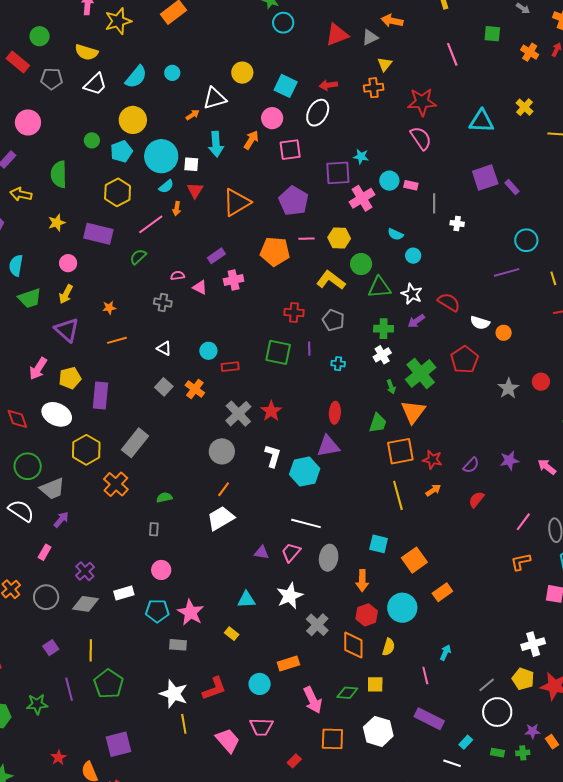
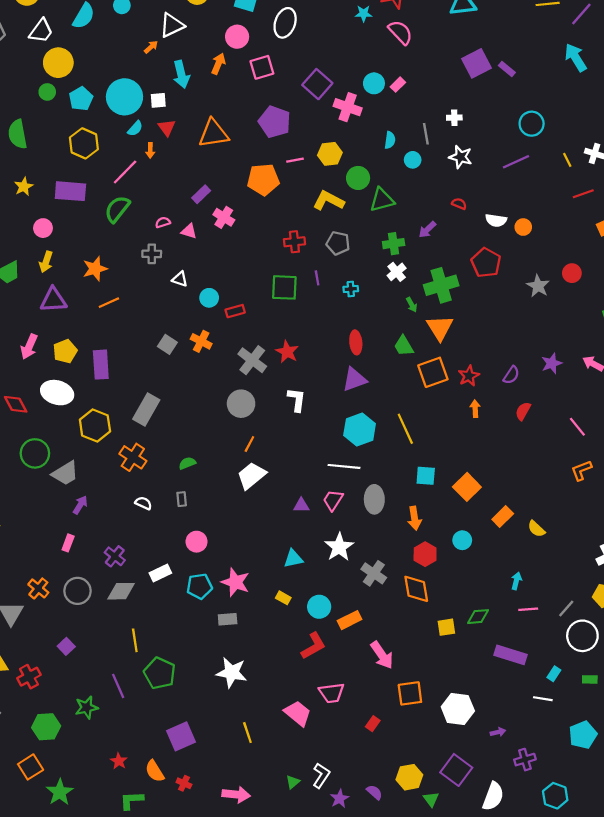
yellow circle: (133, 120) -> (58, 63), moved
cyan star: (361, 156) -> (364, 14), moved
purple square: (338, 173) -> (317, 84), turned -36
pink rectangle: (411, 185) -> (398, 85), turned -48
pink cross: (362, 198) -> (348, 107), turned -30
orange triangle: (237, 202) -> (214, 133), turned 32
gray line: (434, 203) -> (426, 134), moved
cyan semicircle: (395, 234) -> (390, 140), turned -98
green semicircle: (138, 257) -> (117, 209), size x1.5
pink cross: (234, 280) -> (224, 217), turned -36
white star: (412, 294) -> (461, 157), moved
red semicircle: (449, 302) -> (459, 204), size x0.6
orange star: (109, 308) -> (95, 269), size x1.6
purple triangle: (67, 330) -> (53, 300), turned -36
white triangle: (164, 348) -> (180, 279), moved
green cross: (421, 373) -> (441, 285), turned 32
green trapezoid: (378, 423) -> (404, 346), turned 140
red star: (432, 460) -> (469, 376), turned -30
cyan hexagon: (305, 472) -> (360, 430), moved
orange arrow: (433, 490) -> (475, 409), turned -49
yellow line: (398, 495) -> (405, 429), moved
white semicircle: (21, 511) -> (143, 503), moved, size x0.6
pink line: (523, 522) -> (577, 427), turned -66
cyan circle: (402, 608) -> (462, 540), size x0.6
yellow semicircle: (389, 647) -> (536, 529), moved, turned 126
purple square: (51, 648) -> (66, 646), moved
pink line: (425, 675) -> (528, 609), moved, turned -72
cyan circle: (260, 684) -> (319, 607), moved
red L-shape: (214, 688) -> (313, 646), moved
green diamond: (347, 693) -> (478, 617), moved
yellow line: (184, 724) -> (247, 733), moved
white hexagon: (378, 731) -> (458, 709), moved

